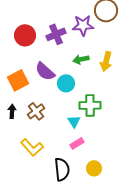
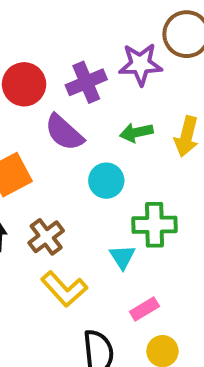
purple semicircle: (45, 71) -> (64, 132), moved
pink rectangle: (77, 143) -> (144, 309), moved
yellow L-shape: (32, 147) -> (64, 289), moved

